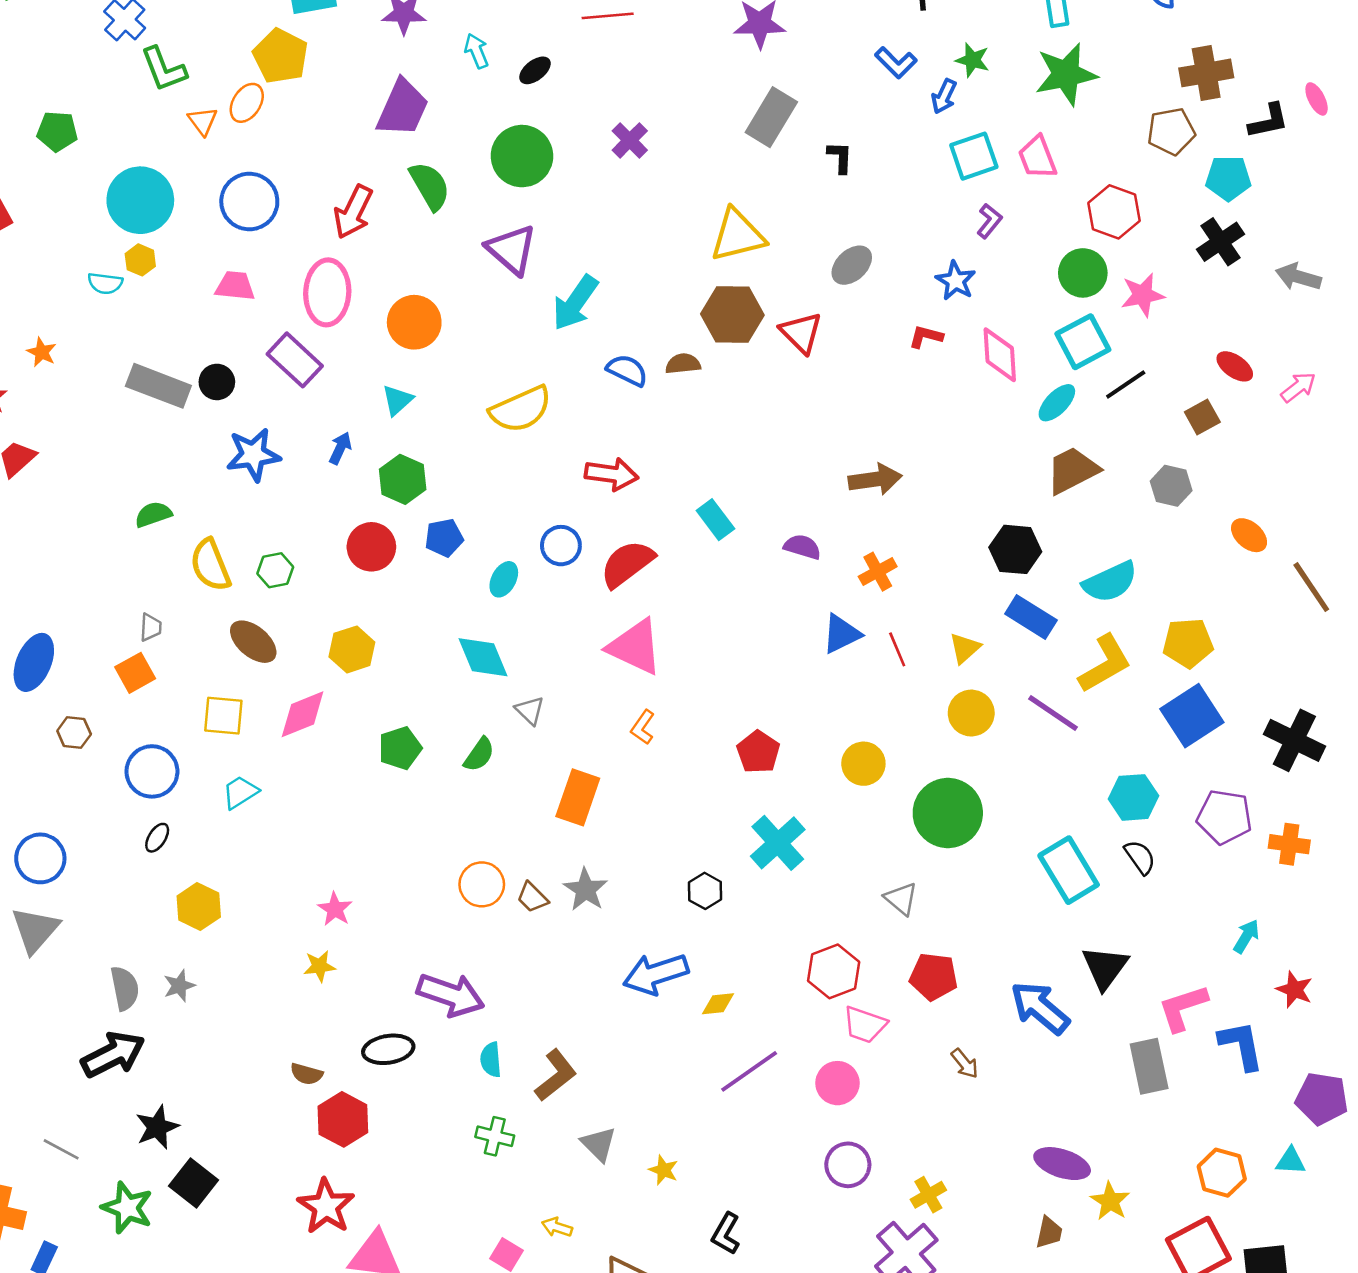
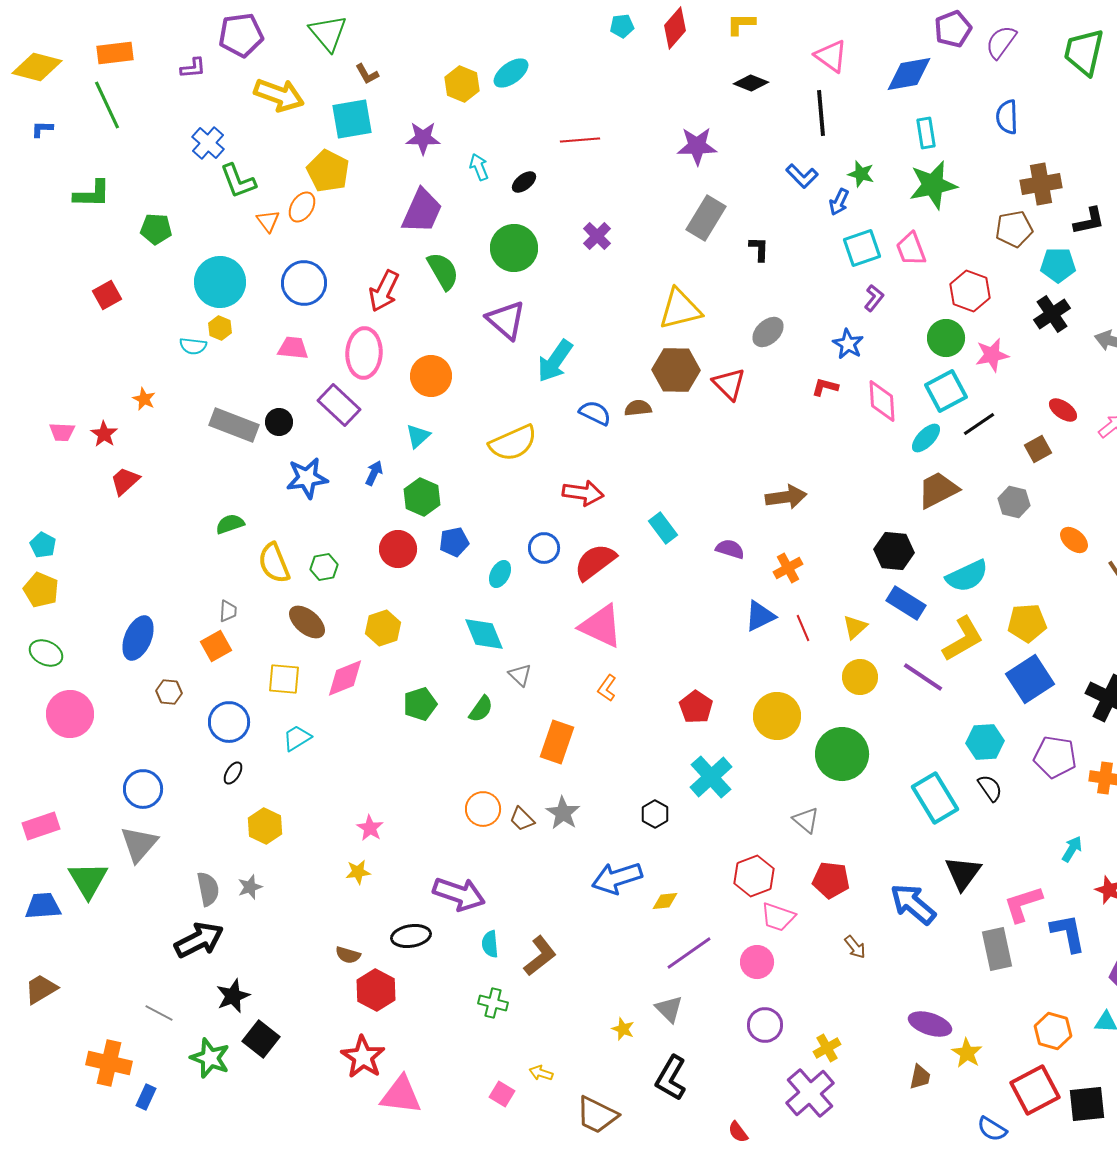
yellow circle: (863, 764) -> (777, 716), size x1.4
gray triangle: (599, 1144) -> (669, 1009), moved
black L-shape: (726, 1234) -> (671, 1078), size x1.4

